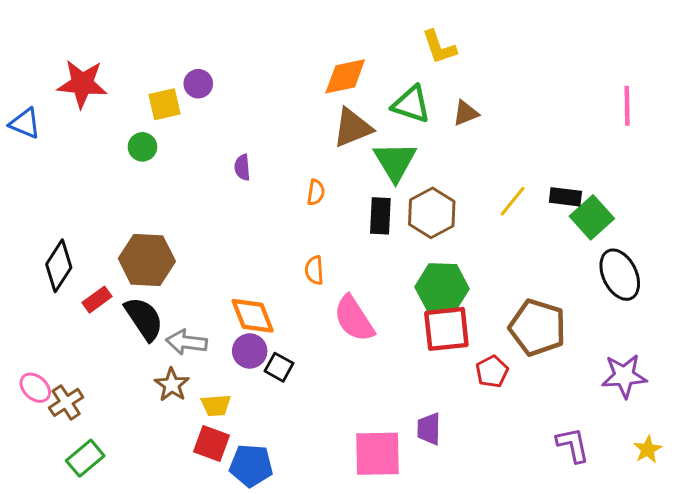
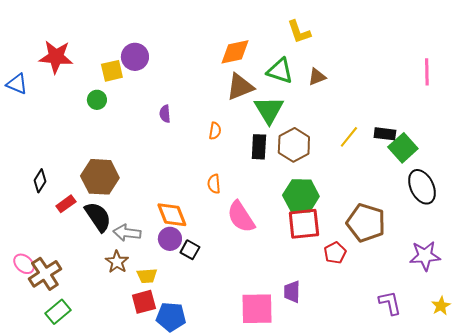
purple circle: (198, 84) -> (135, 57), size x1.4
black diamond: (59, 266) -> (40, 181), size x0.7
brown cross: (66, 402) -> (45, 274), size x1.4
red square: (211, 444) -> (144, 302), turned -35

